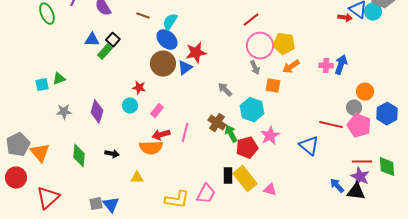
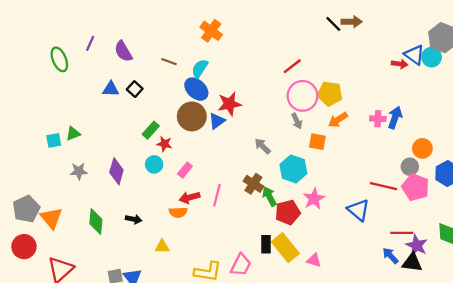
green rectangle: (105, 52) -> (151, 130), moved
orange semicircle: (151, 148) -> (178, 212), size x0.7
red line: (362, 162) -> (402, 233), moved

